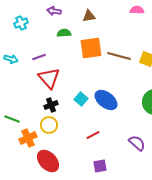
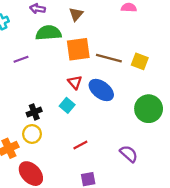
brown triangle: (89, 16) -> (76, 14), turned -40
green semicircle: (64, 33) -> (48, 33), size x1.6
red triangle: (49, 78) -> (75, 82), moved, size x0.6
blue ellipse: (106, 100) -> (101, 90), moved

